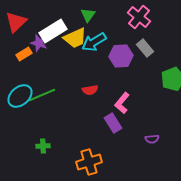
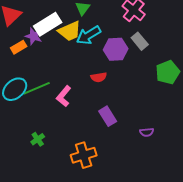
red semicircle: (90, 90) -> (99, 77), moved
pink L-shape: (122, 103) -> (64, 96), moved
green cross: (43, 146) -> (38, 139), turned -32

